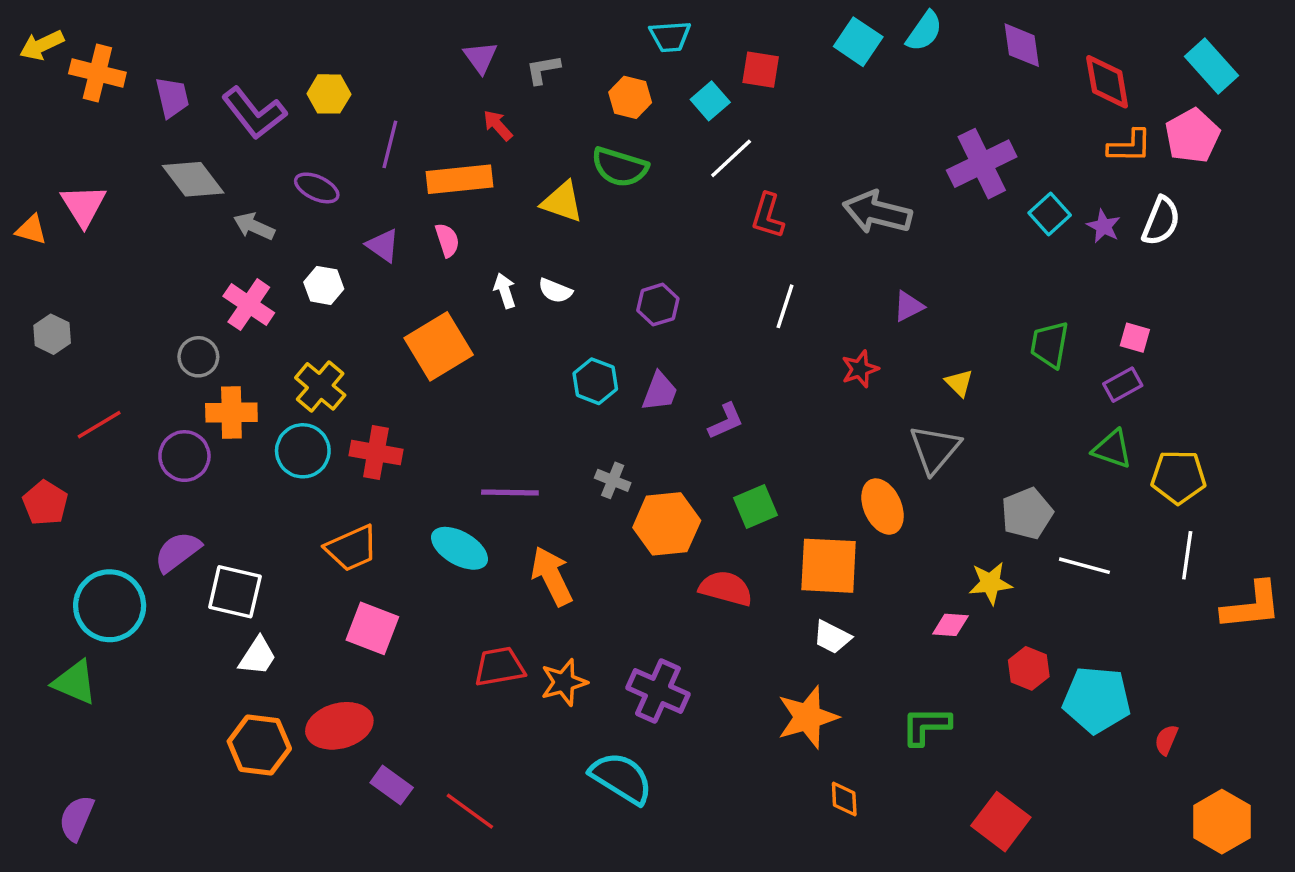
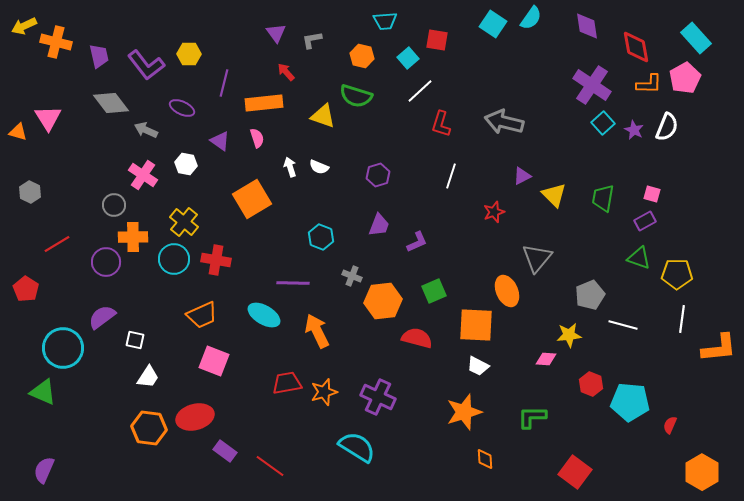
purple cross: (982, 164) -> (592, 85), moved, turned -30
cyan hexagon: (595, 381) -> (321, 237), moved
yellow triangle: (959, 383) -> (554, 195), moved, size x1.5
white square: (235, 592) -> (135, 340), size x0.6

